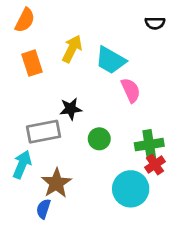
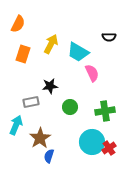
black semicircle: (155, 23) -> (109, 37), moved
orange rectangle: (32, 63) -> (23, 54), turned 36
gray rectangle: (43, 132) -> (31, 102), size x0.7
red cross: (155, 165) -> (109, 148), moved
blue semicircle: (43, 209) -> (49, 156), moved

